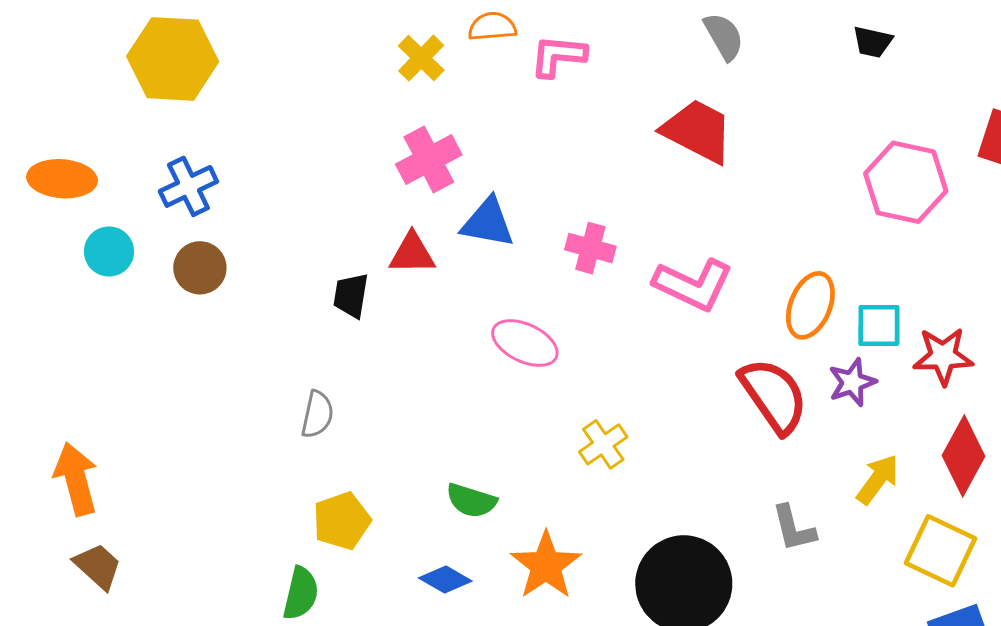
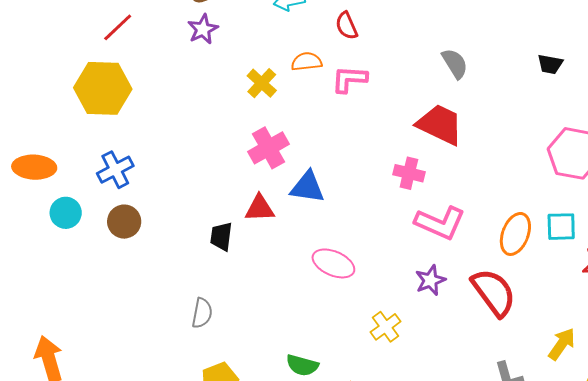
pink cross: (590, 248) -> (409, 173), moved
cyan square: (879, 325) -> (561, 227), moved
purple star: (852, 382) -> (430, 280), moved

